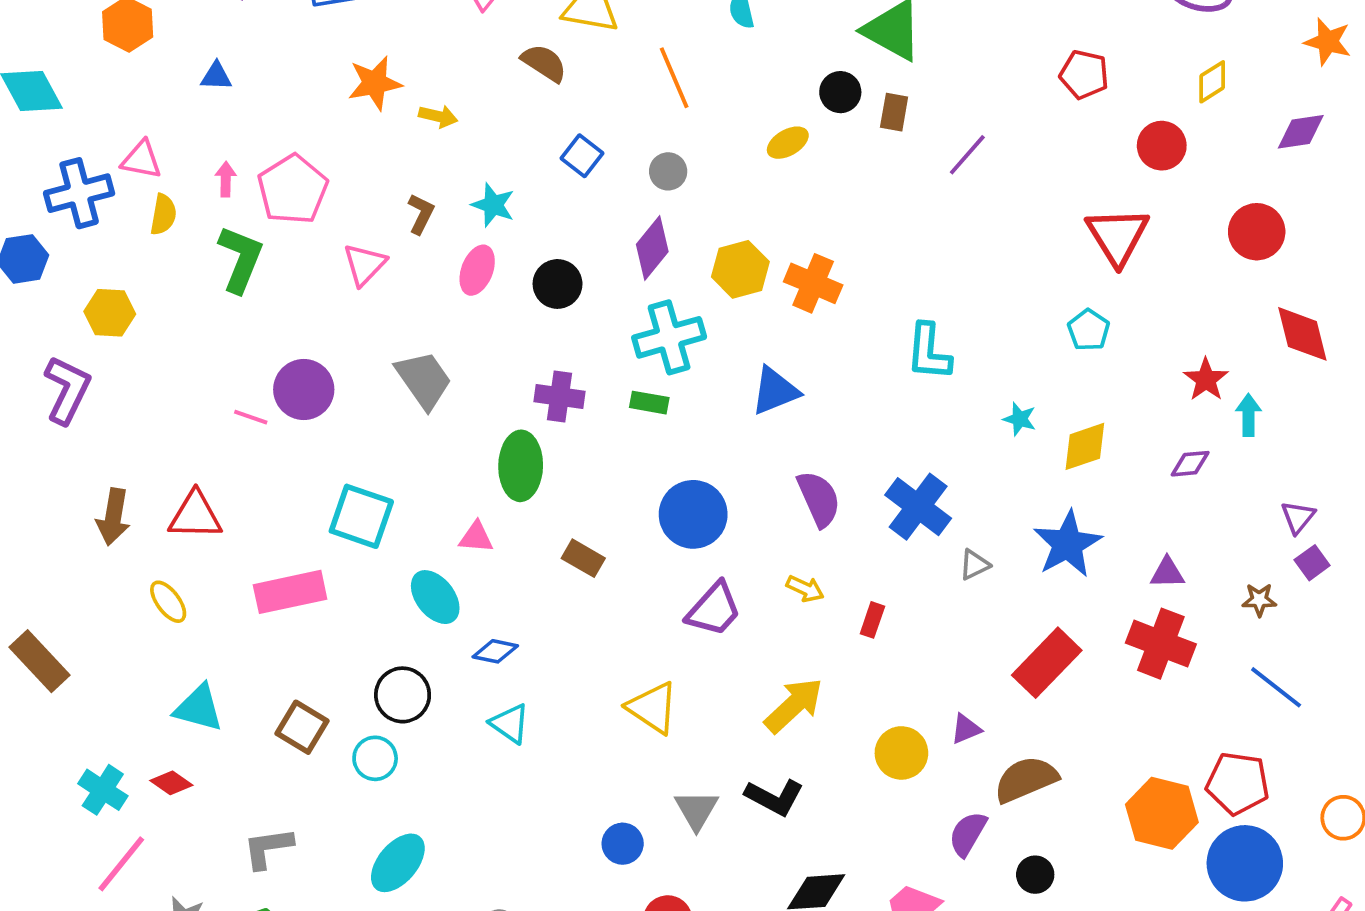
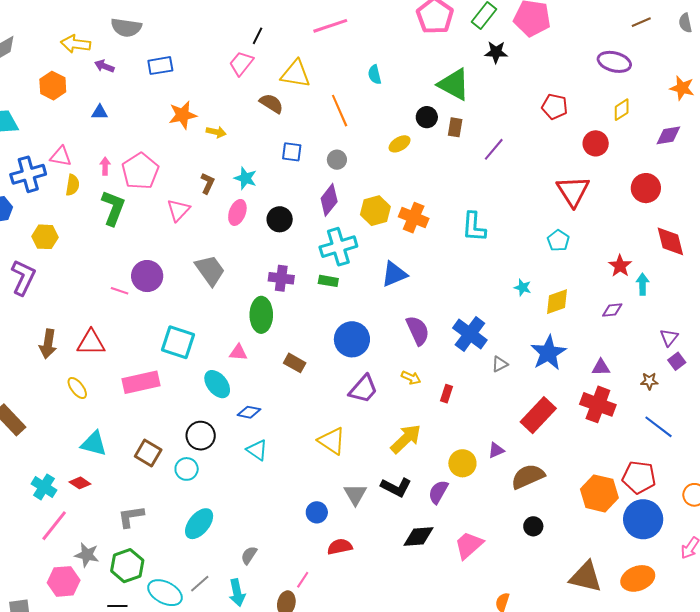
blue square: (582, 156) -> (292, 152), turned -30
cyan L-shape: (929, 352) -> (474, 227), moved
purple semicircle: (968, 834) -> (438, 492), moved

